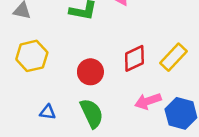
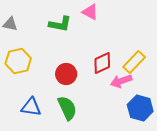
pink arrow: (148, 101) -> (121, 81), moved
blue triangle: (48, 112) -> (31, 107), size x1.5

